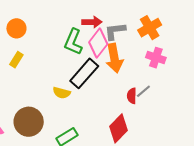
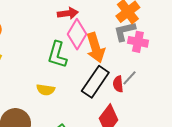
gray L-shape: (115, 31) -> (125, 31), moved
green L-shape: (73, 42) -> (57, 55), moved
black rectangle: (84, 73) -> (95, 82), moved

